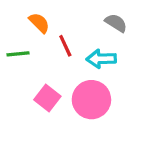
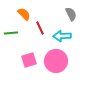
gray semicircle: (116, 23) -> (71, 14), turned 32
pink square: (47, 98) -> (29, 60), turned 35

